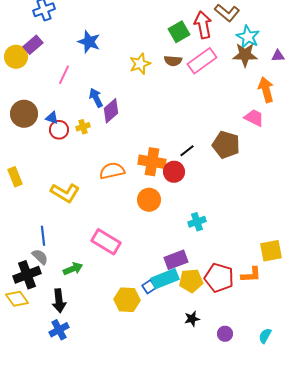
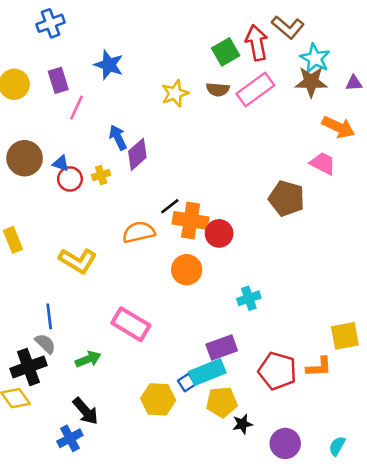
purple rectangle: (33, 45) -> (58, 80), moved, turned -66
orange arrow: (266, 90) -> (338, 127), turned 130
black line: (187, 151) -> (170, 206), moved
yellow pentagon: (191, 281) -> (222, 402), moved
black arrow: (59, 301) -> (86, 411), moved, turned -35
purple circle: (225, 334) -> (285, 443), size x1.5

